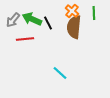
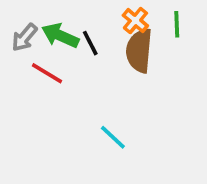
red line: (25, 39) -> (47, 73), turned 36

